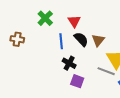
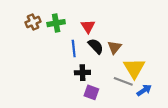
green cross: (45, 18) -> (56, 23), turned 35
brown cross: (17, 39) -> (33, 22), moved, turned -32
black cross: (69, 63) -> (82, 73), turned -32

